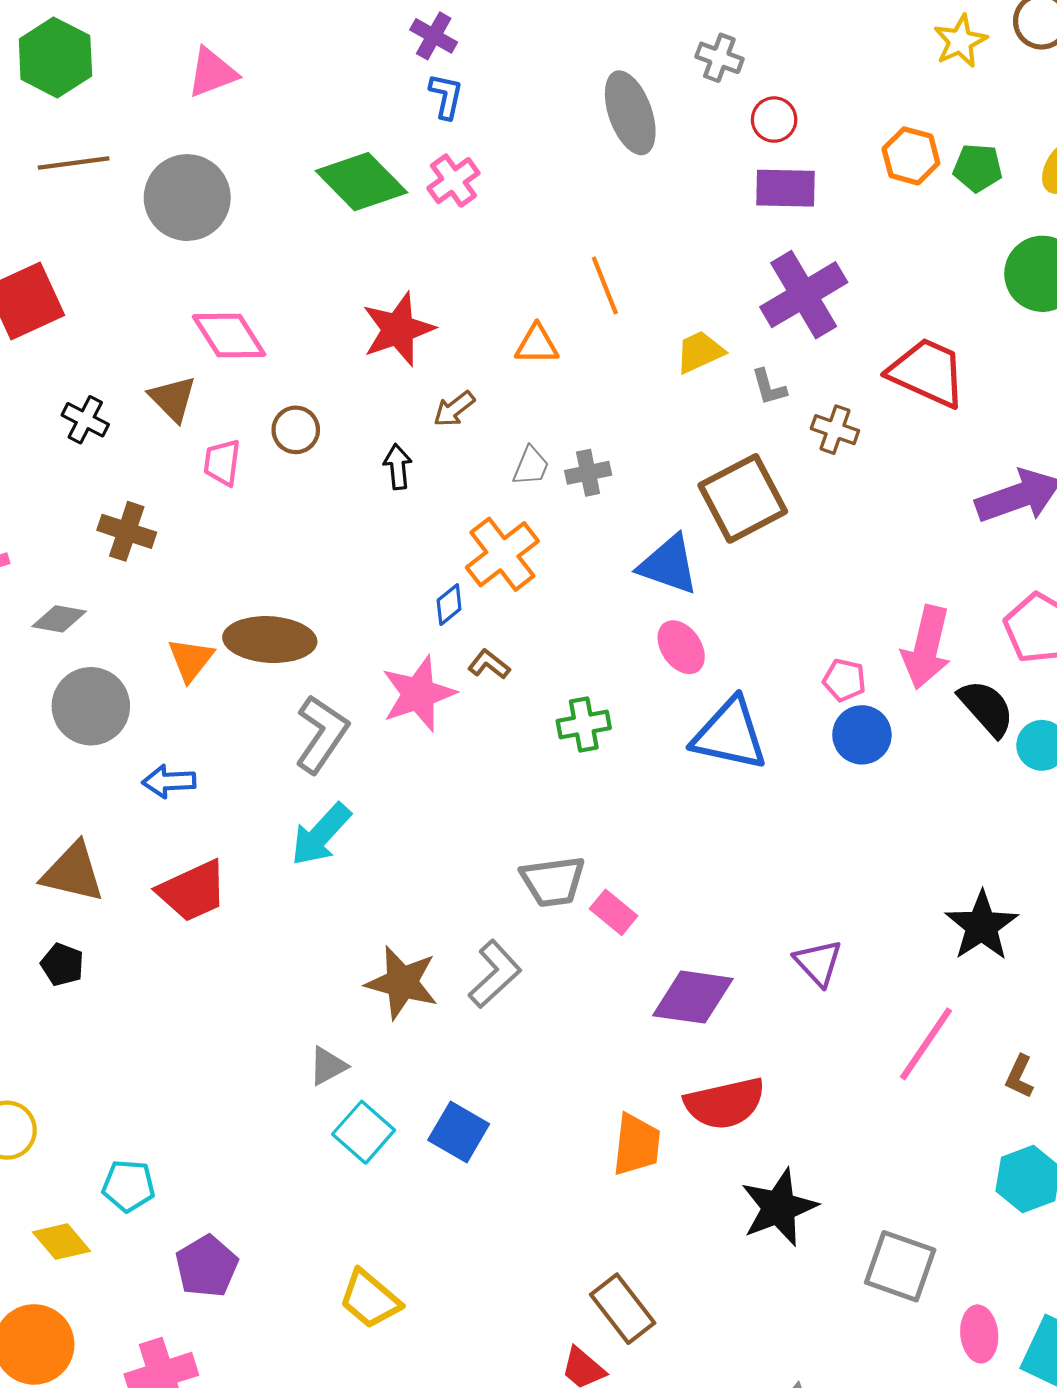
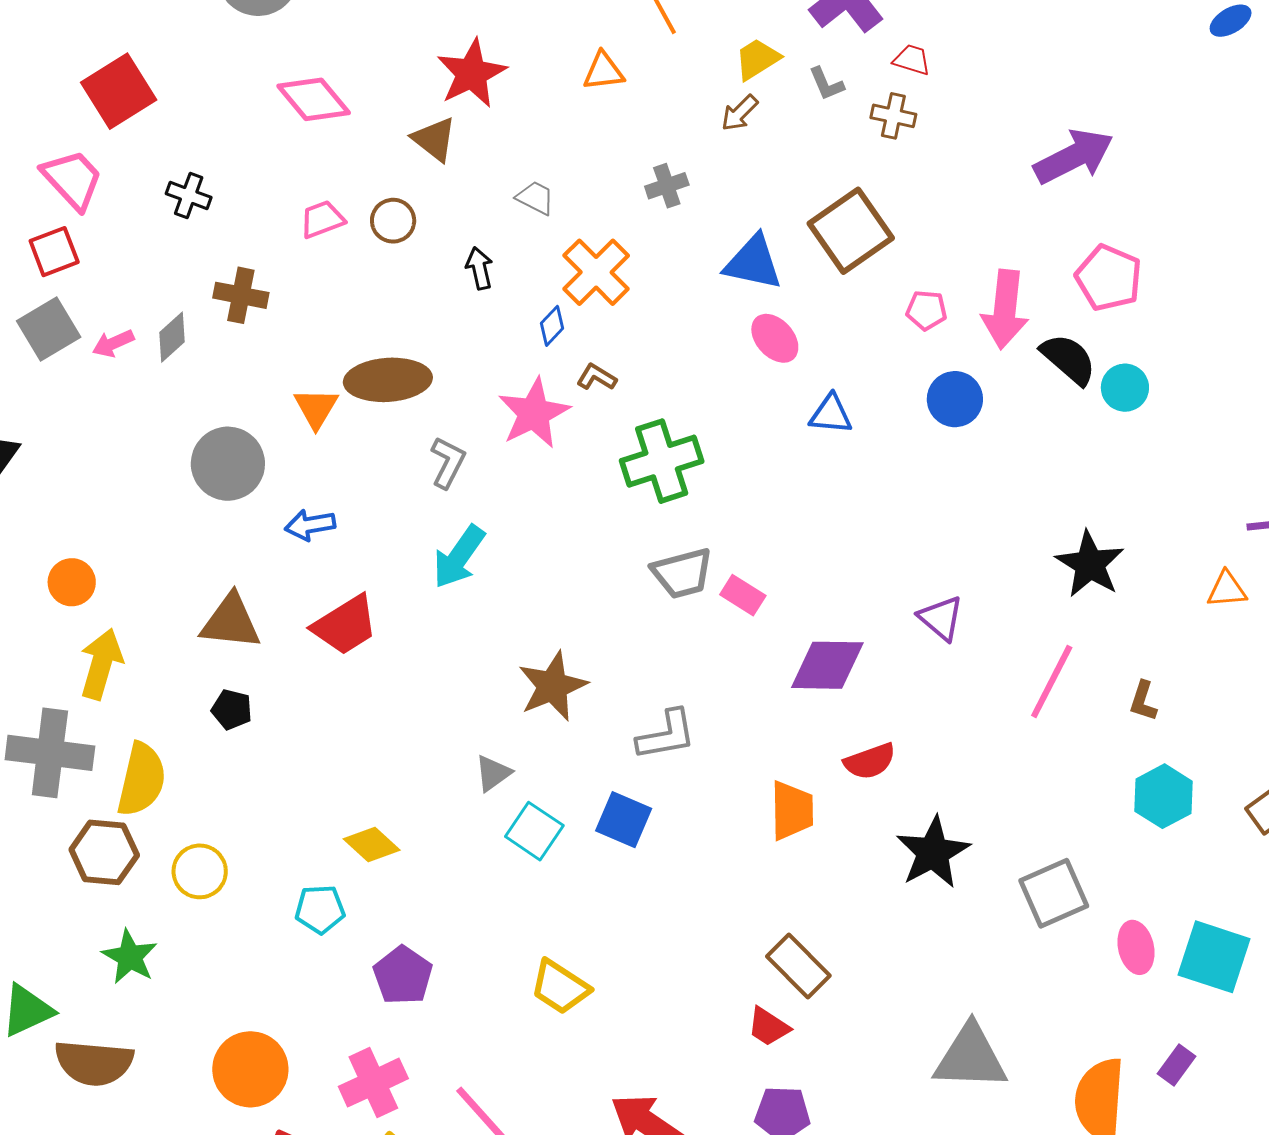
red trapezoid: (927, 372) -> (912, 60), moved, size x0.5
brown triangle: (173, 399) -> (434, 139), moved
brown arrow: (454, 409) -> (740, 113), moved
brown circle: (296, 430) -> (393, 221), moved
pink trapezoid: (222, 462) -> (322, 219), turned 69
gray trapezoid: (531, 466) -> (535, 198), moved, turned -78
black arrow: (398, 467) -> (479, 268), moved
brown square: (743, 498) -> (851, 231), moved
gray diamond: (59, 619) -> (172, 337), moved, turned -45
pink pentagon: (844, 680) -> (926, 310), moved
green cross: (584, 725) -> (662, 461), moved, size x1.6
gray L-shape: (322, 734) -> (448, 462), size x0.7
blue triangle: (730, 734) -> (831, 414), size x0.6
gray L-shape: (495, 974) -> (666, 735), moved, turned 40
brown star: (402, 983) -> (553, 686), turned -30
red semicircle: (725, 1103) -> (870, 761), size x0.7
yellow diamond: (61, 1242) -> (372, 845), moved
gray square: (900, 1266) -> (1054, 893), turned -36

